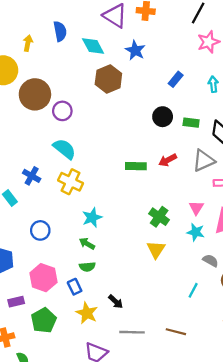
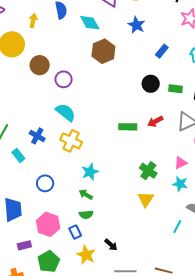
blue star: (135, 50) -> (136, 25), moved
brown circle: (35, 94) -> (40, 65), size x0.7
pink triangle: (196, 208) -> (181, 163), turned 32
cyan line: (193, 290) -> (177, 227), moved

